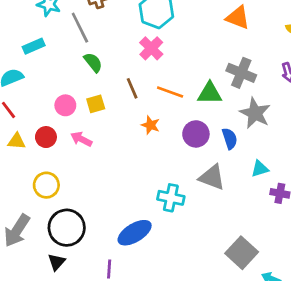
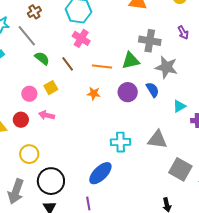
brown line: (132, 88) -> (68, 64), moved
gray triangle: (212, 177) -> (157, 139), moved

